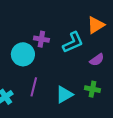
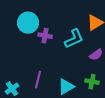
cyan circle: (23, 54) -> (28, 23), moved

